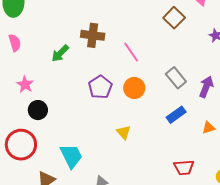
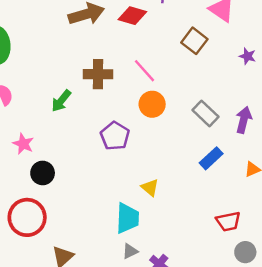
pink line: (131, 52) -> (145, 71), moved
orange circle: (134, 88) -> (152, 104), moved
cyan trapezoid: (71, 156) -> (127, 218), moved, turned 36

